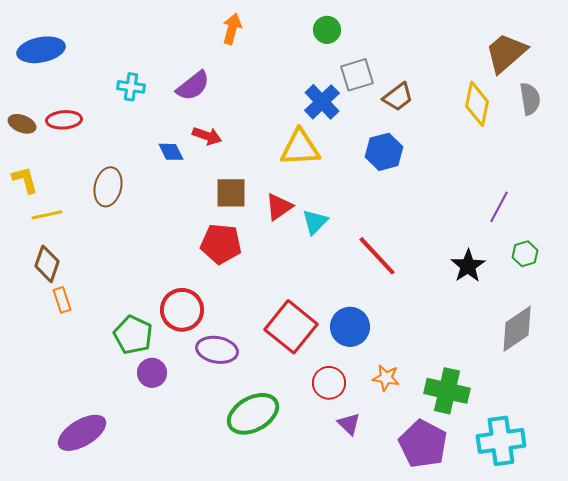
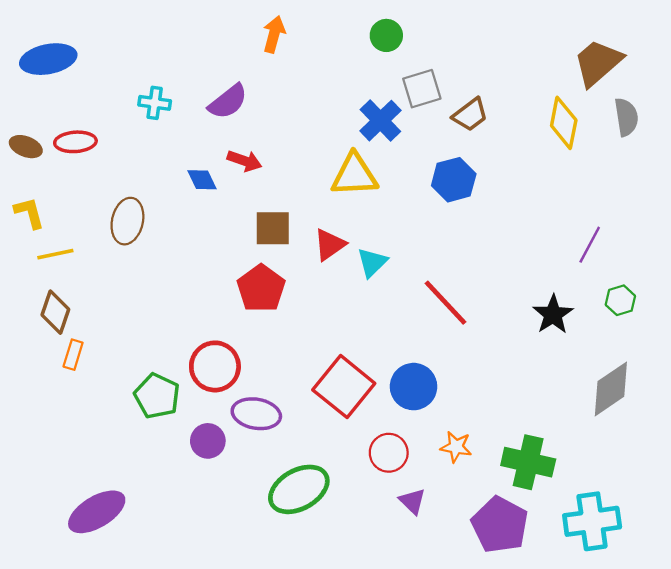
red pentagon: (221, 244) -> (261, 288), turned 30
orange rectangle: (62, 300) -> (73, 355), turned 35
purple circle: (152, 373) -> (208, 441), moved

